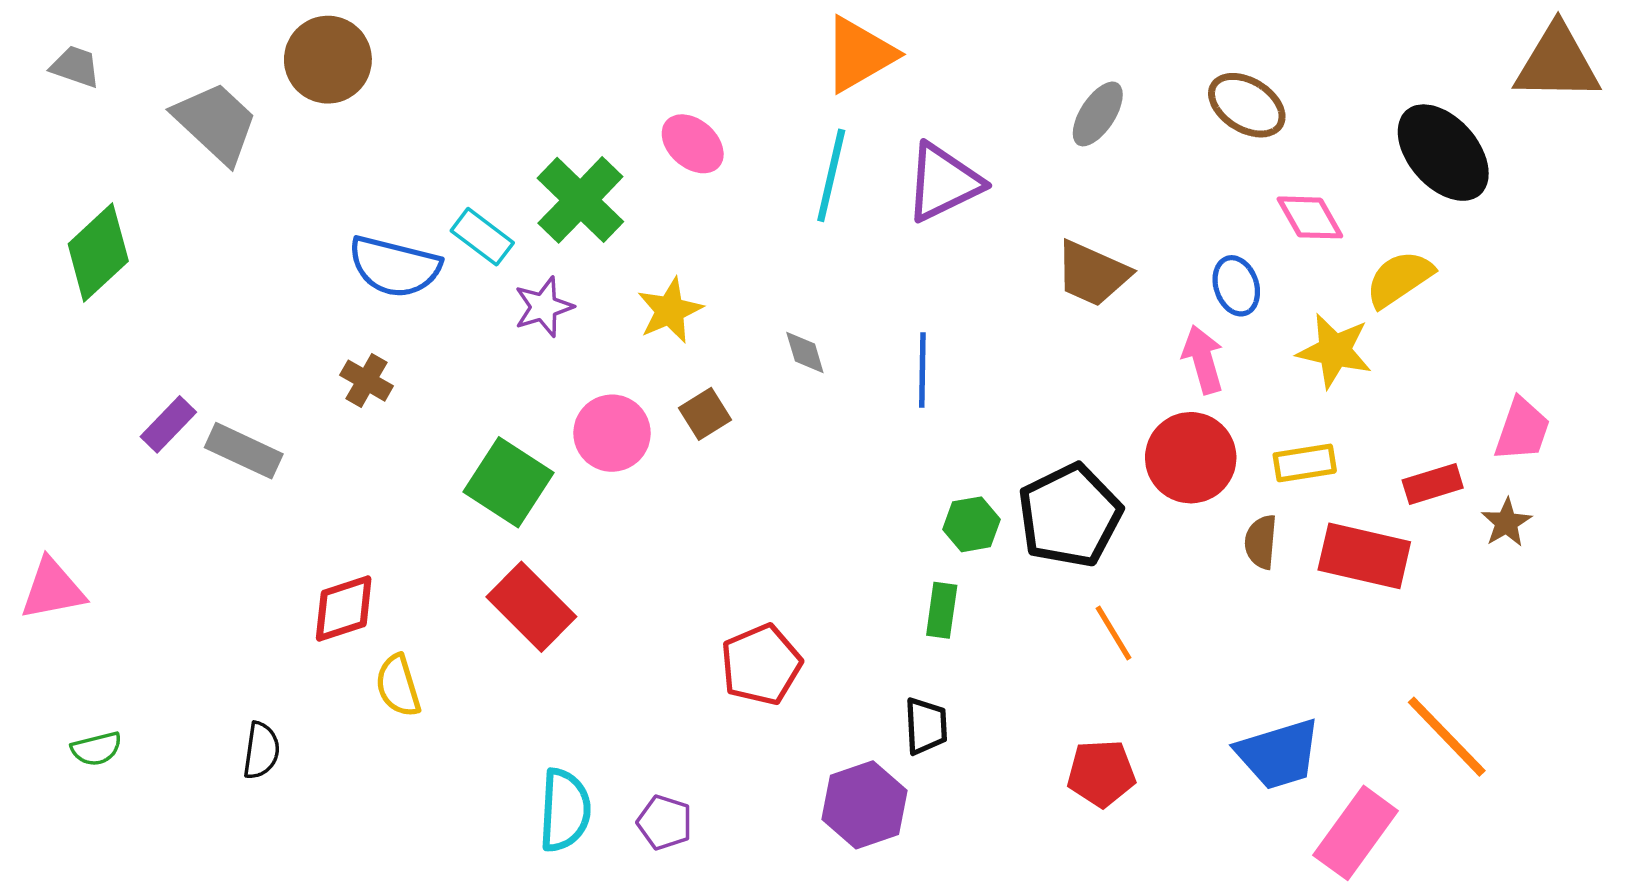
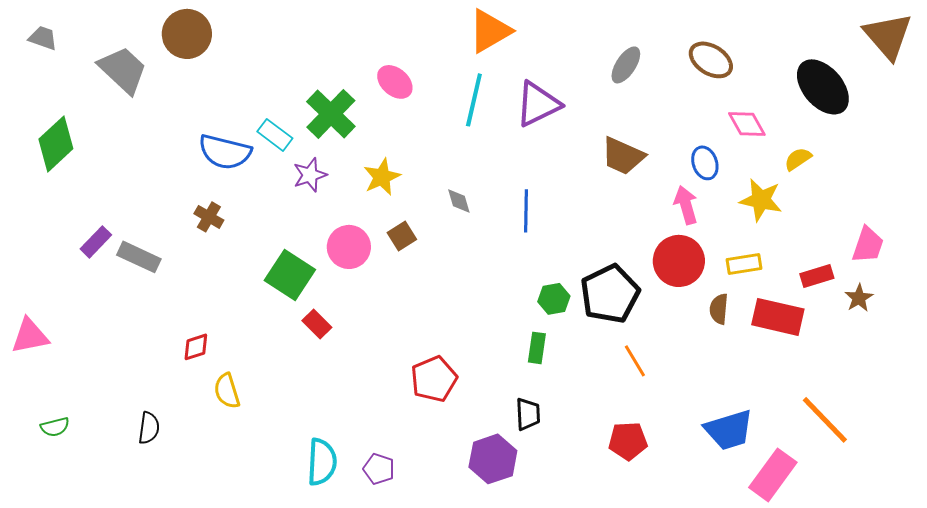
brown triangle: (1557, 63) -> (888, 36), turned 48
yellow semicircle: (1399, 279) -> (798, 159), size x0.7
red rectangle: (531, 607) -> (317, 324), moved, size x0.6
red diamond: (344, 608) -> (196, 347), size x0.7

